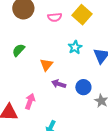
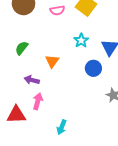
purple arrow: (59, 84) -> (32, 80), moved
blue circle: (83, 87) -> (93, 68), moved

